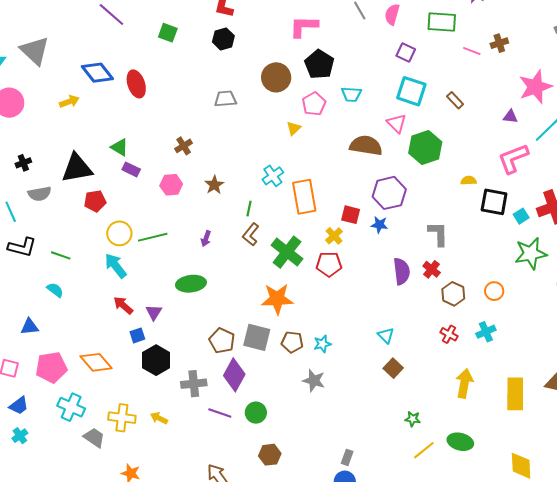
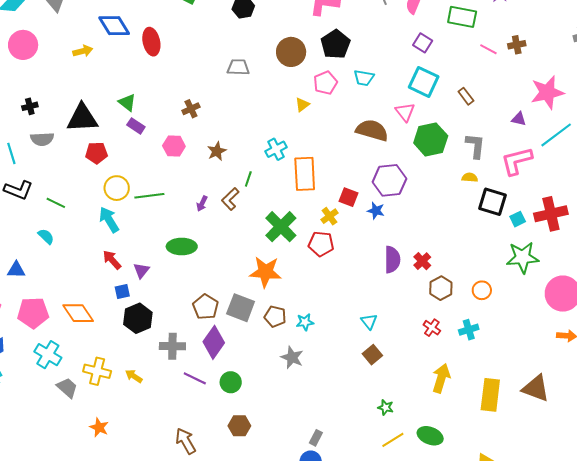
brown L-shape: (251, 234) -> (230, 199), moved
gray L-shape: (438, 234) -> (475, 146), moved

